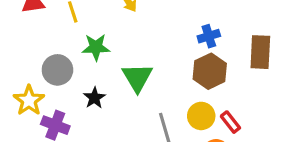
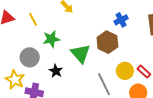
brown hexagon: (210, 71) -> (107, 42), moved

